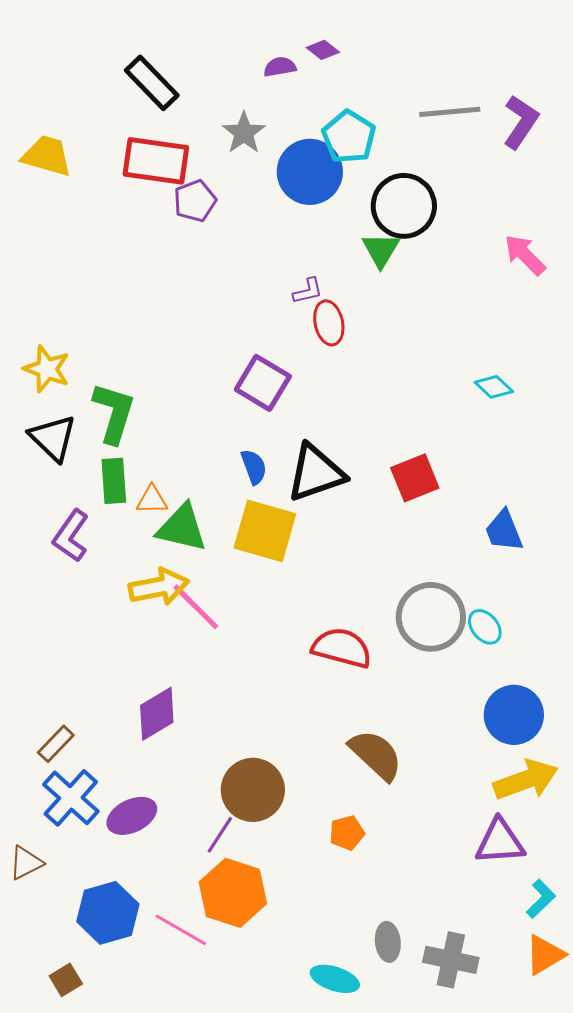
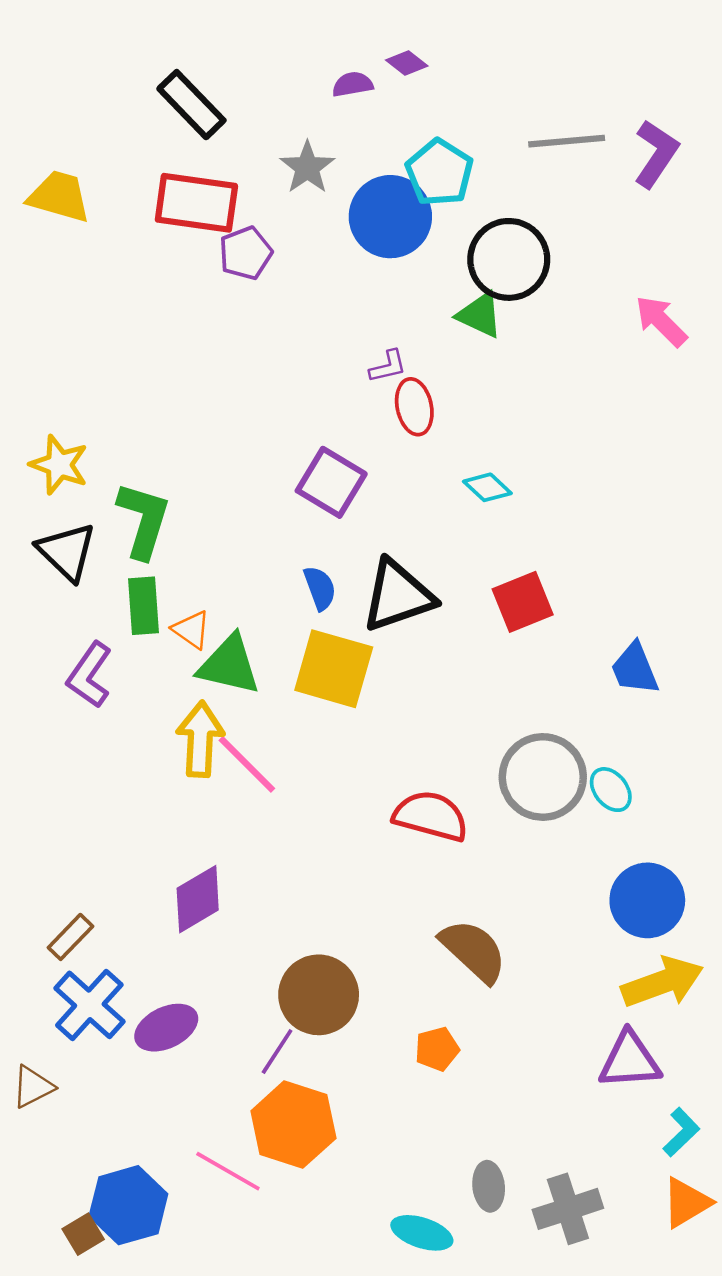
green triangle: (381, 250) -> (480, 315), turned -36
cyan diamond: (494, 387) -> (487, 487), moved
orange triangle: (152, 500) -> (191, 630), turned 36
yellow arrow: (159, 587) -> (200, 739), turned -76
blue hexagon: (108, 913) -> (128, 1205), moved
gray cross: (451, 960) -> (568, 1209), turned -30

